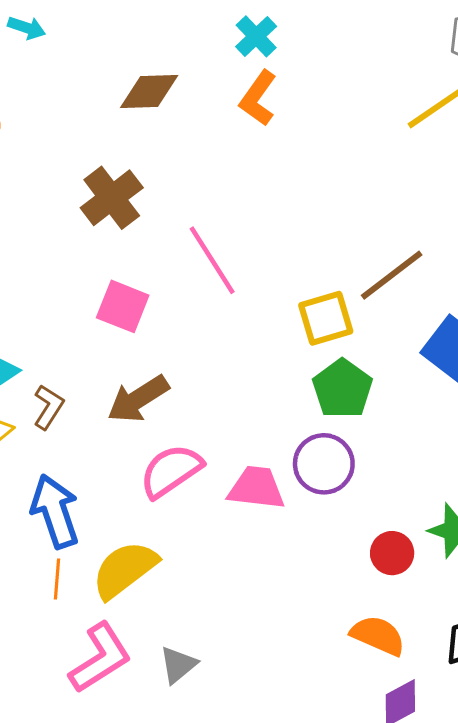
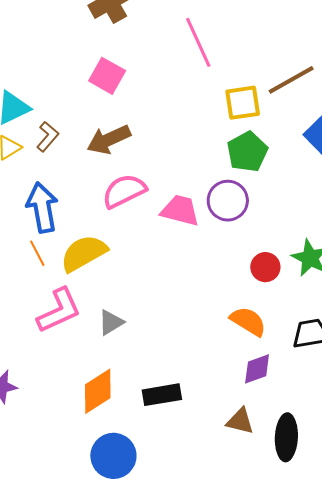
pink line: (212, 260) -> (198, 42), moved
orange line: (57, 579) -> (37, 253), turned -40

